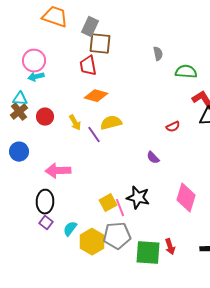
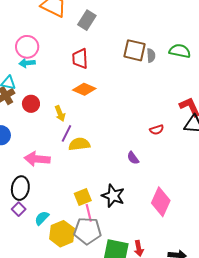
brown square: (100, 44) -> (135, 50), moved
green semicircle: (186, 72) -> (180, 51), moved
yellow semicircle: (111, 123) -> (79, 144), moved
purple line: (94, 135) -> (67, 133), moved, turned 54
pink line: (120, 208) -> (89, 213), moved

